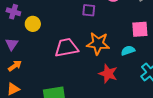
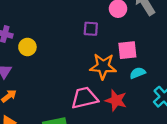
pink square: (140, 29) -> (127, 50), moved
pink trapezoid: (66, 48) -> (84, 98), moved

